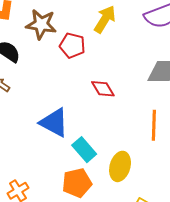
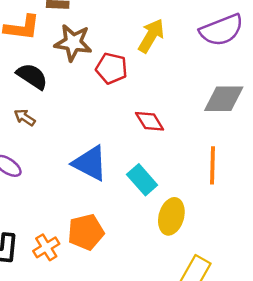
cyan rectangle: (84, 150) -> (142, 180), moved
orange pentagon: (77, 183) -> (86, 232), moved

